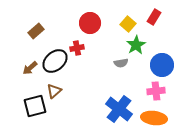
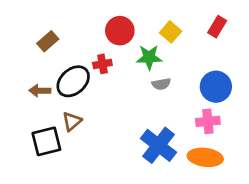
red rectangle: (154, 17) -> (217, 27), moved
green star: (136, 45) -> (149, 57), moved, turned 30
brown arrow: (30, 68) -> (40, 91), turned 42

